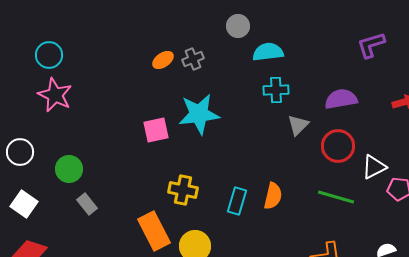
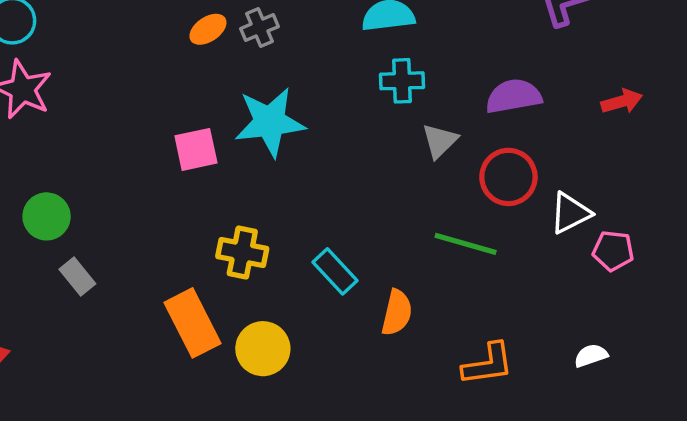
orange semicircle: (273, 196) -> (397, 313), moved
green line: (336, 197) -> (466, 244), moved
cyan rectangle: (237, 201) -> (335, 271), turned -60

